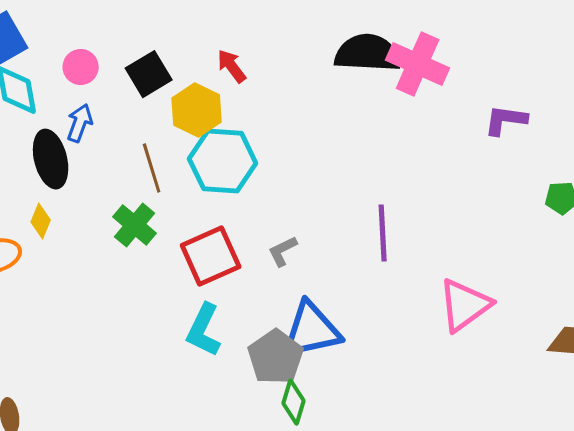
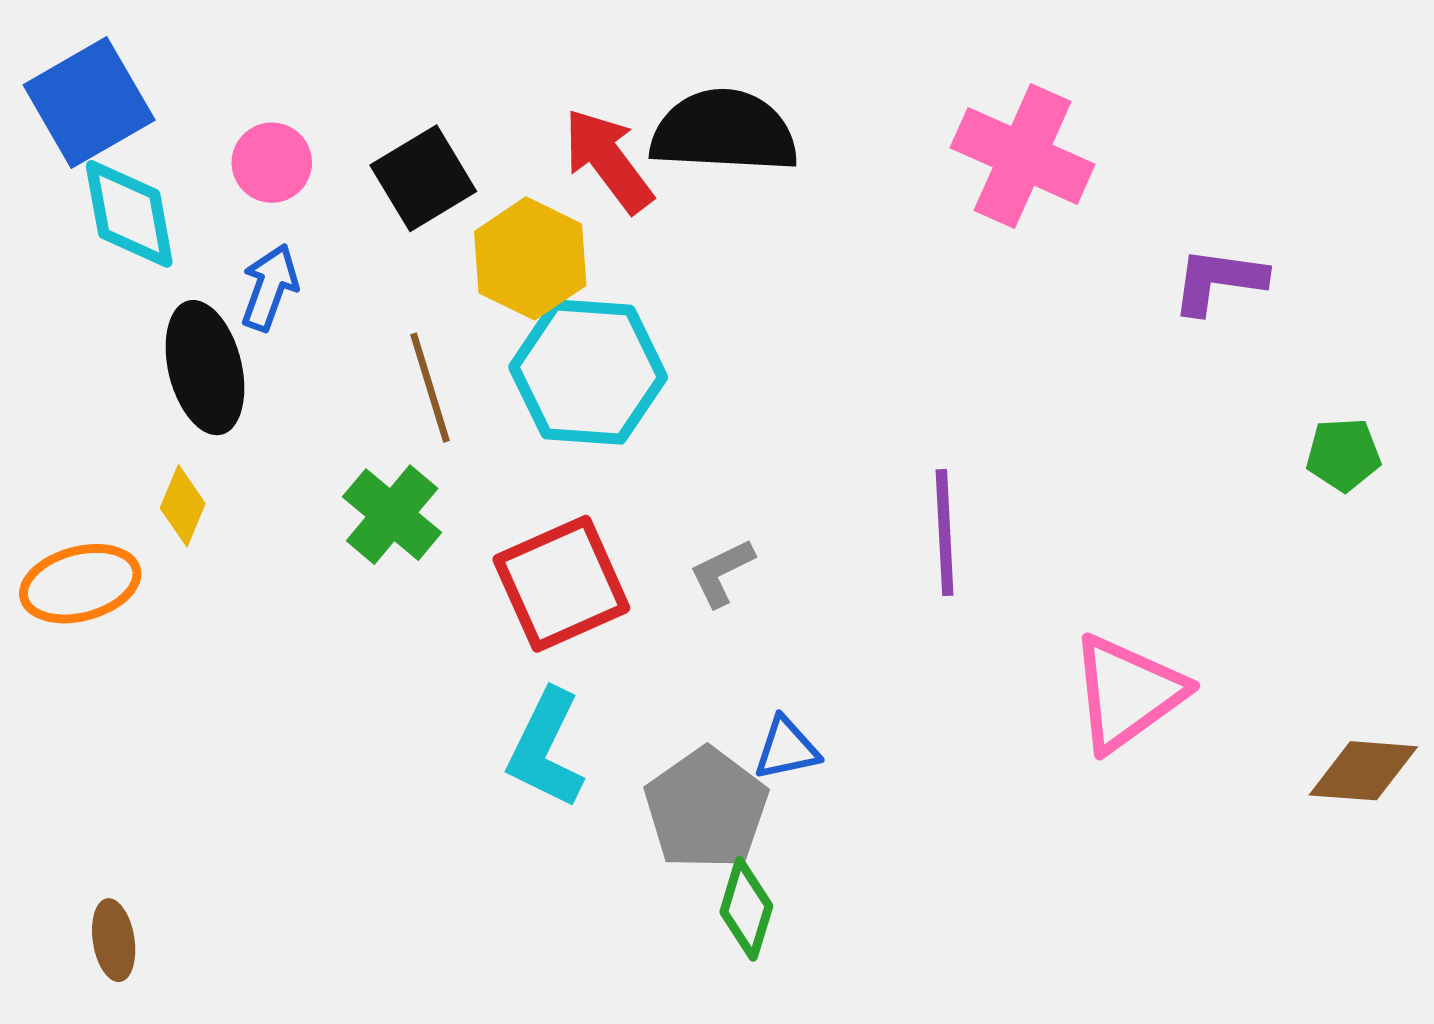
black semicircle: (368, 53) -> (724, 131), moved
red arrow: (232, 66) -> (608, 160), size x1.4
blue triangle: (312, 330) -> (786, 749), size x0.5

